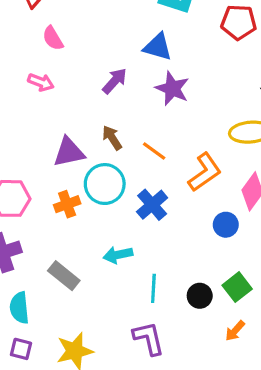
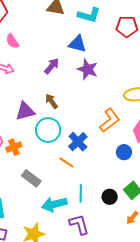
orange line: (154, 151) -> (66, 162), moved
orange cross: (67, 204) -> (14, 147), moved
cyan arrow: (118, 255) -> (54, 204), moved, size x1.4
gray rectangle: (64, 276) -> (31, 178), moved

